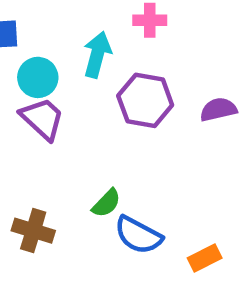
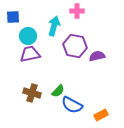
purple semicircle: (218, 109) -> (97, 56), moved
purple trapezoid: (42, 119) -> (30, 54), turned -55
brown cross: (33, 231) -> (32, 93), moved

